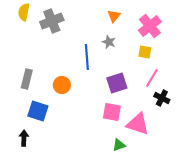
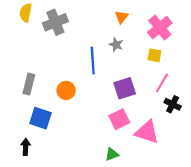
pink square: (112, 112) -> (119, 119), turned -36
green triangle: (119, 145) -> (112, 154), moved

